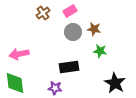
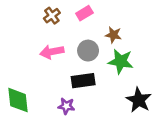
gray circle: (73, 32) -> (88, 51), moved
green star: (100, 51) -> (121, 61), size x1.5
pink arrow: (19, 54) -> (52, 52), moved

